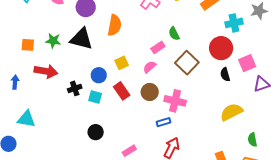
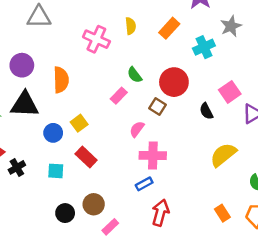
red circle: (221, 48) -> (174, 82), moved
brown square: (187, 63) -> (157, 107), size x0.6
pink semicircle: (149, 67) -> (137, 129), moved
blue circle: (99, 75) -> (53, 133), moved
black cross: (75, 88) -> (17, 167), moved
brown circle: (150, 92) -> (94, 204), moved

